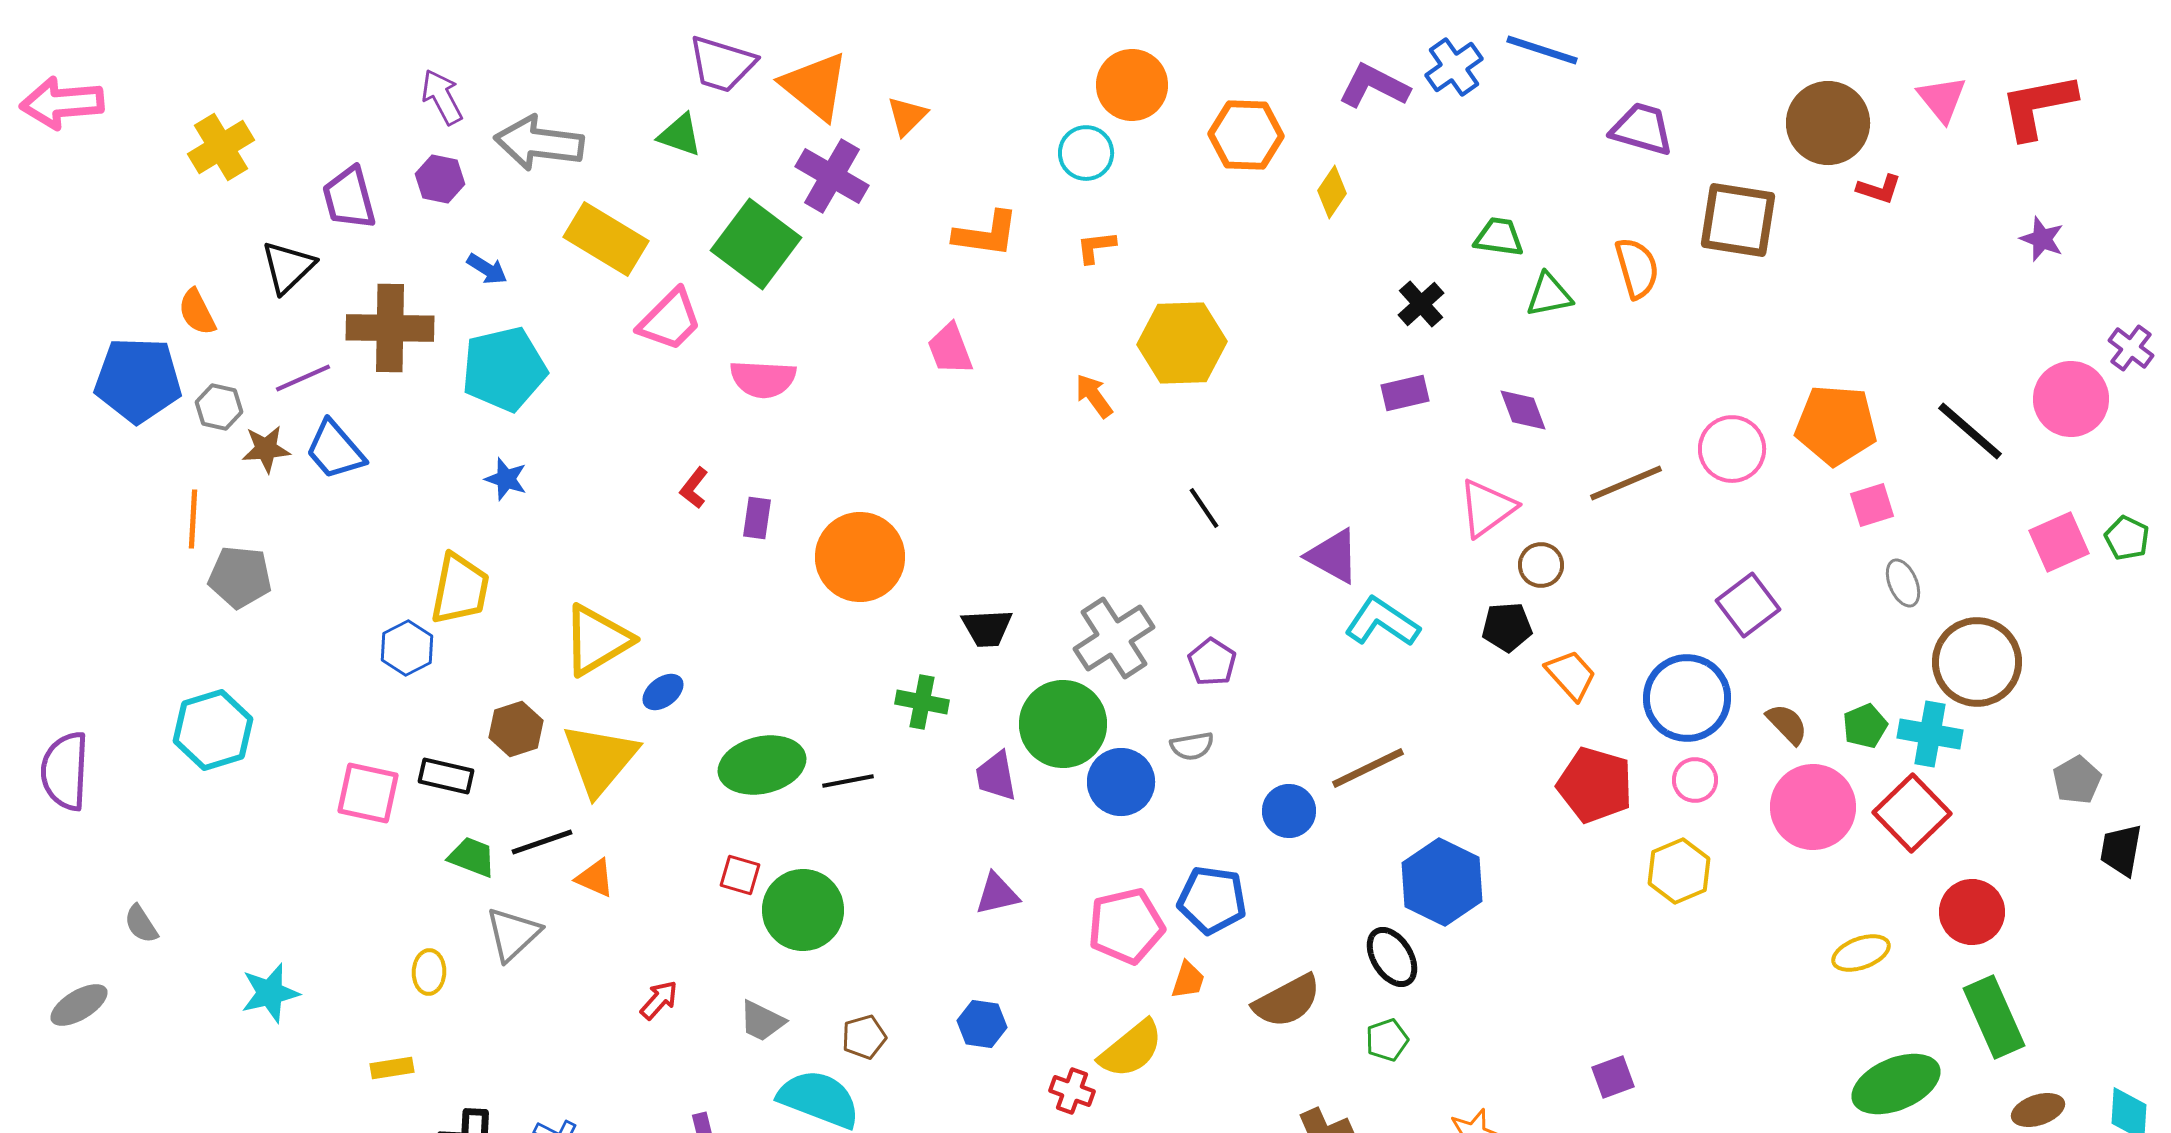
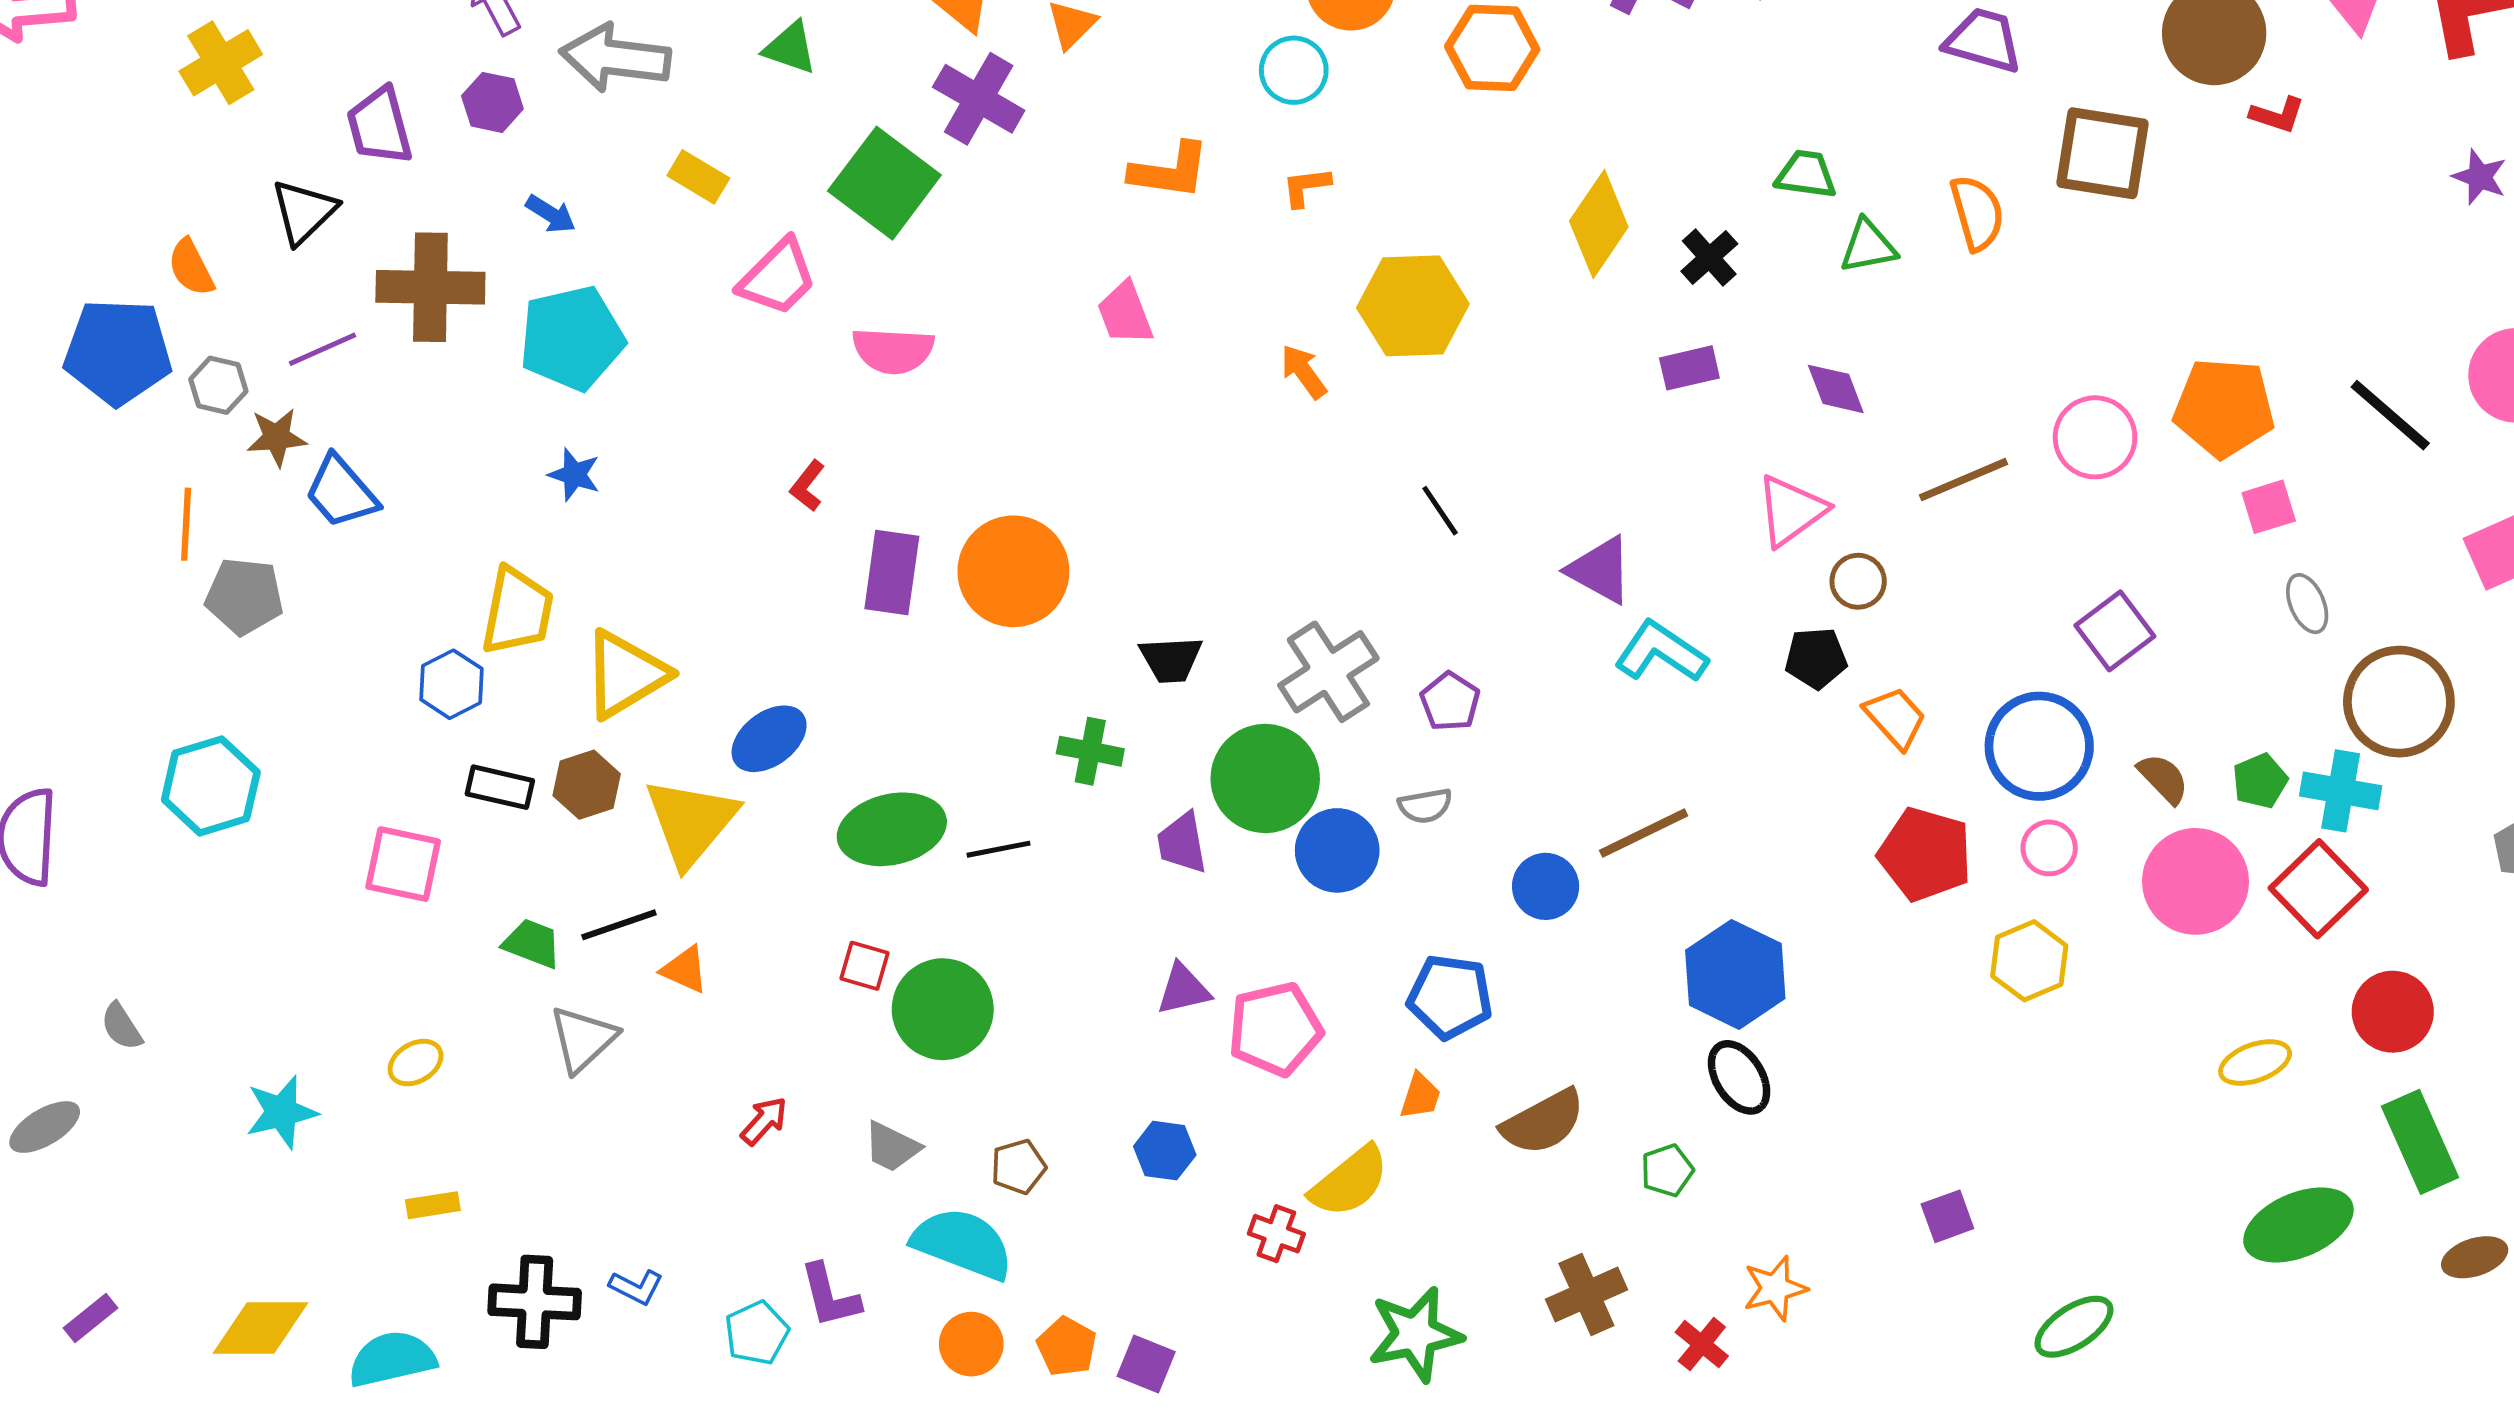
yellow diamond: (1332, 192) -> (1599, 224), moved, size x1.6
yellow rectangle: (606, 239) -> (698, 177), size x0.6
blue trapezoid: (335, 450) -> (341, 492), moved
purple rectangle: (757, 518) -> (892, 573), moved, size x1.6
yellow triangle: (597, 640) -> (625, 674), moved
blue ellipse: (663, 692) -> (769, 739), size x1.5
black rectangle: (446, 776) -> (500, 787), moved
pink pentagon: (1126, 926) -> (1275, 1029), moved
black ellipse: (1392, 957) -> (1739, 1077), moved
yellow ellipse: (429, 972) -> (416, 1063), moved, turned 57

